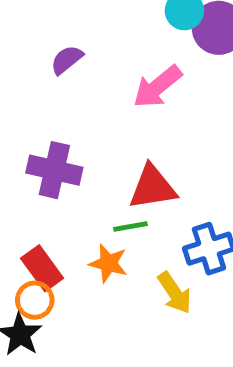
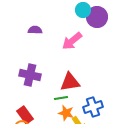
purple semicircle: (67, 60) -> (35, 30), turned 40
orange star: (108, 263) -> (66, 113), moved

